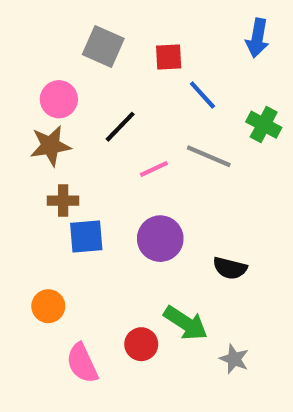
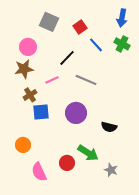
red square: (169, 57) -> (80, 27), turned -32
green cross: (264, 125) -> (122, 44), moved
black line: (120, 127) -> (67, 58), moved
gray line: (209, 156) -> (86, 80), moved
pink line: (154, 169) -> (52, 80), moved
brown cross: (63, 201) -> (30, 95), turned -32

